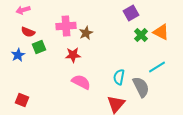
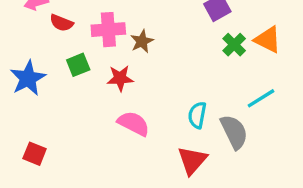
red semicircle: (28, 32) -> (61, 23), moved
green square: (39, 47) -> (78, 65), moved
blue star: (18, 55) -> (28, 78), size x1.5

